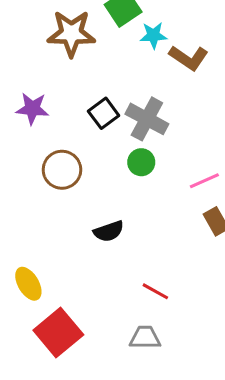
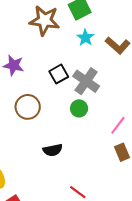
cyan star: (153, 35) -> (85, 38), moved, turned 30
pink line: (204, 181) -> (118, 125), turned -36

